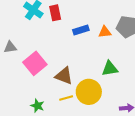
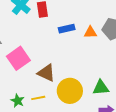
green triangle: (110, 68) -> (101, 88), moved
yellow line: (66, 98) -> (38, 98), moved

